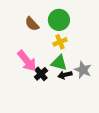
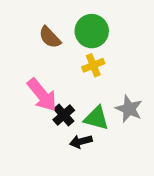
green triangle: (59, 63) -> (96, 118), moved
black arrow: (65, 75) -> (81, 141), moved

